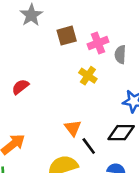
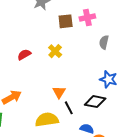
pink cross: (98, 43) -> (87, 18), moved
yellow cross: (88, 76) -> (55, 51), moved

